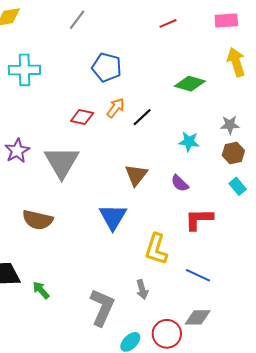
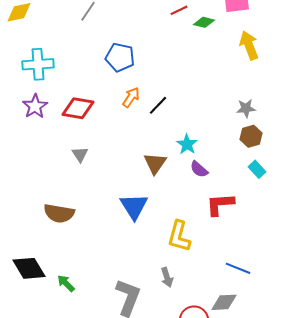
green diamond: (190, 84) -> (204, 22), moved, size x0.7
red diamond: (82, 117) -> (78, 108), moved, size x1.4
cyan star: (189, 142) -> (187, 144), moved, turned 30
purple star: (17, 151) -> (35, 106), moved
gray triangle: (62, 162) -> (80, 154), size x0.5
blue line: (198, 275) -> (238, 268), moved

